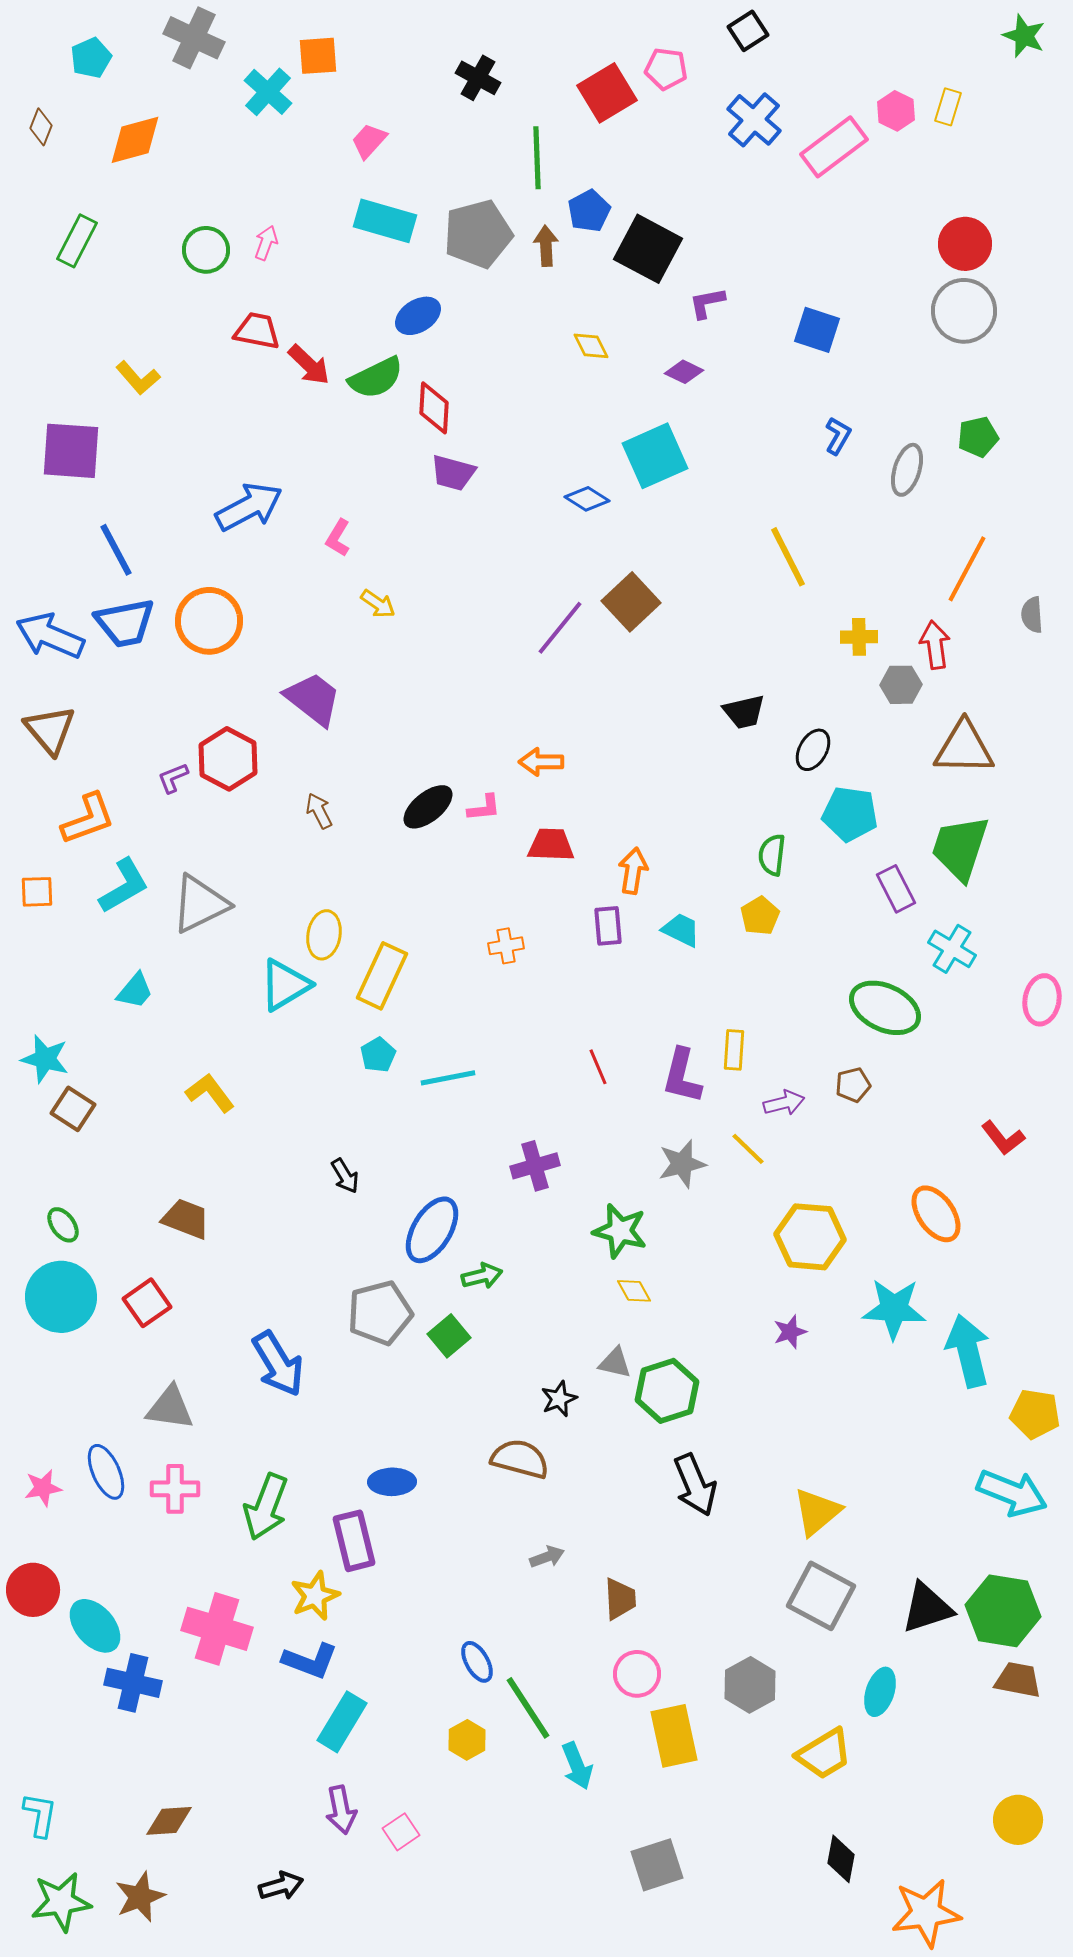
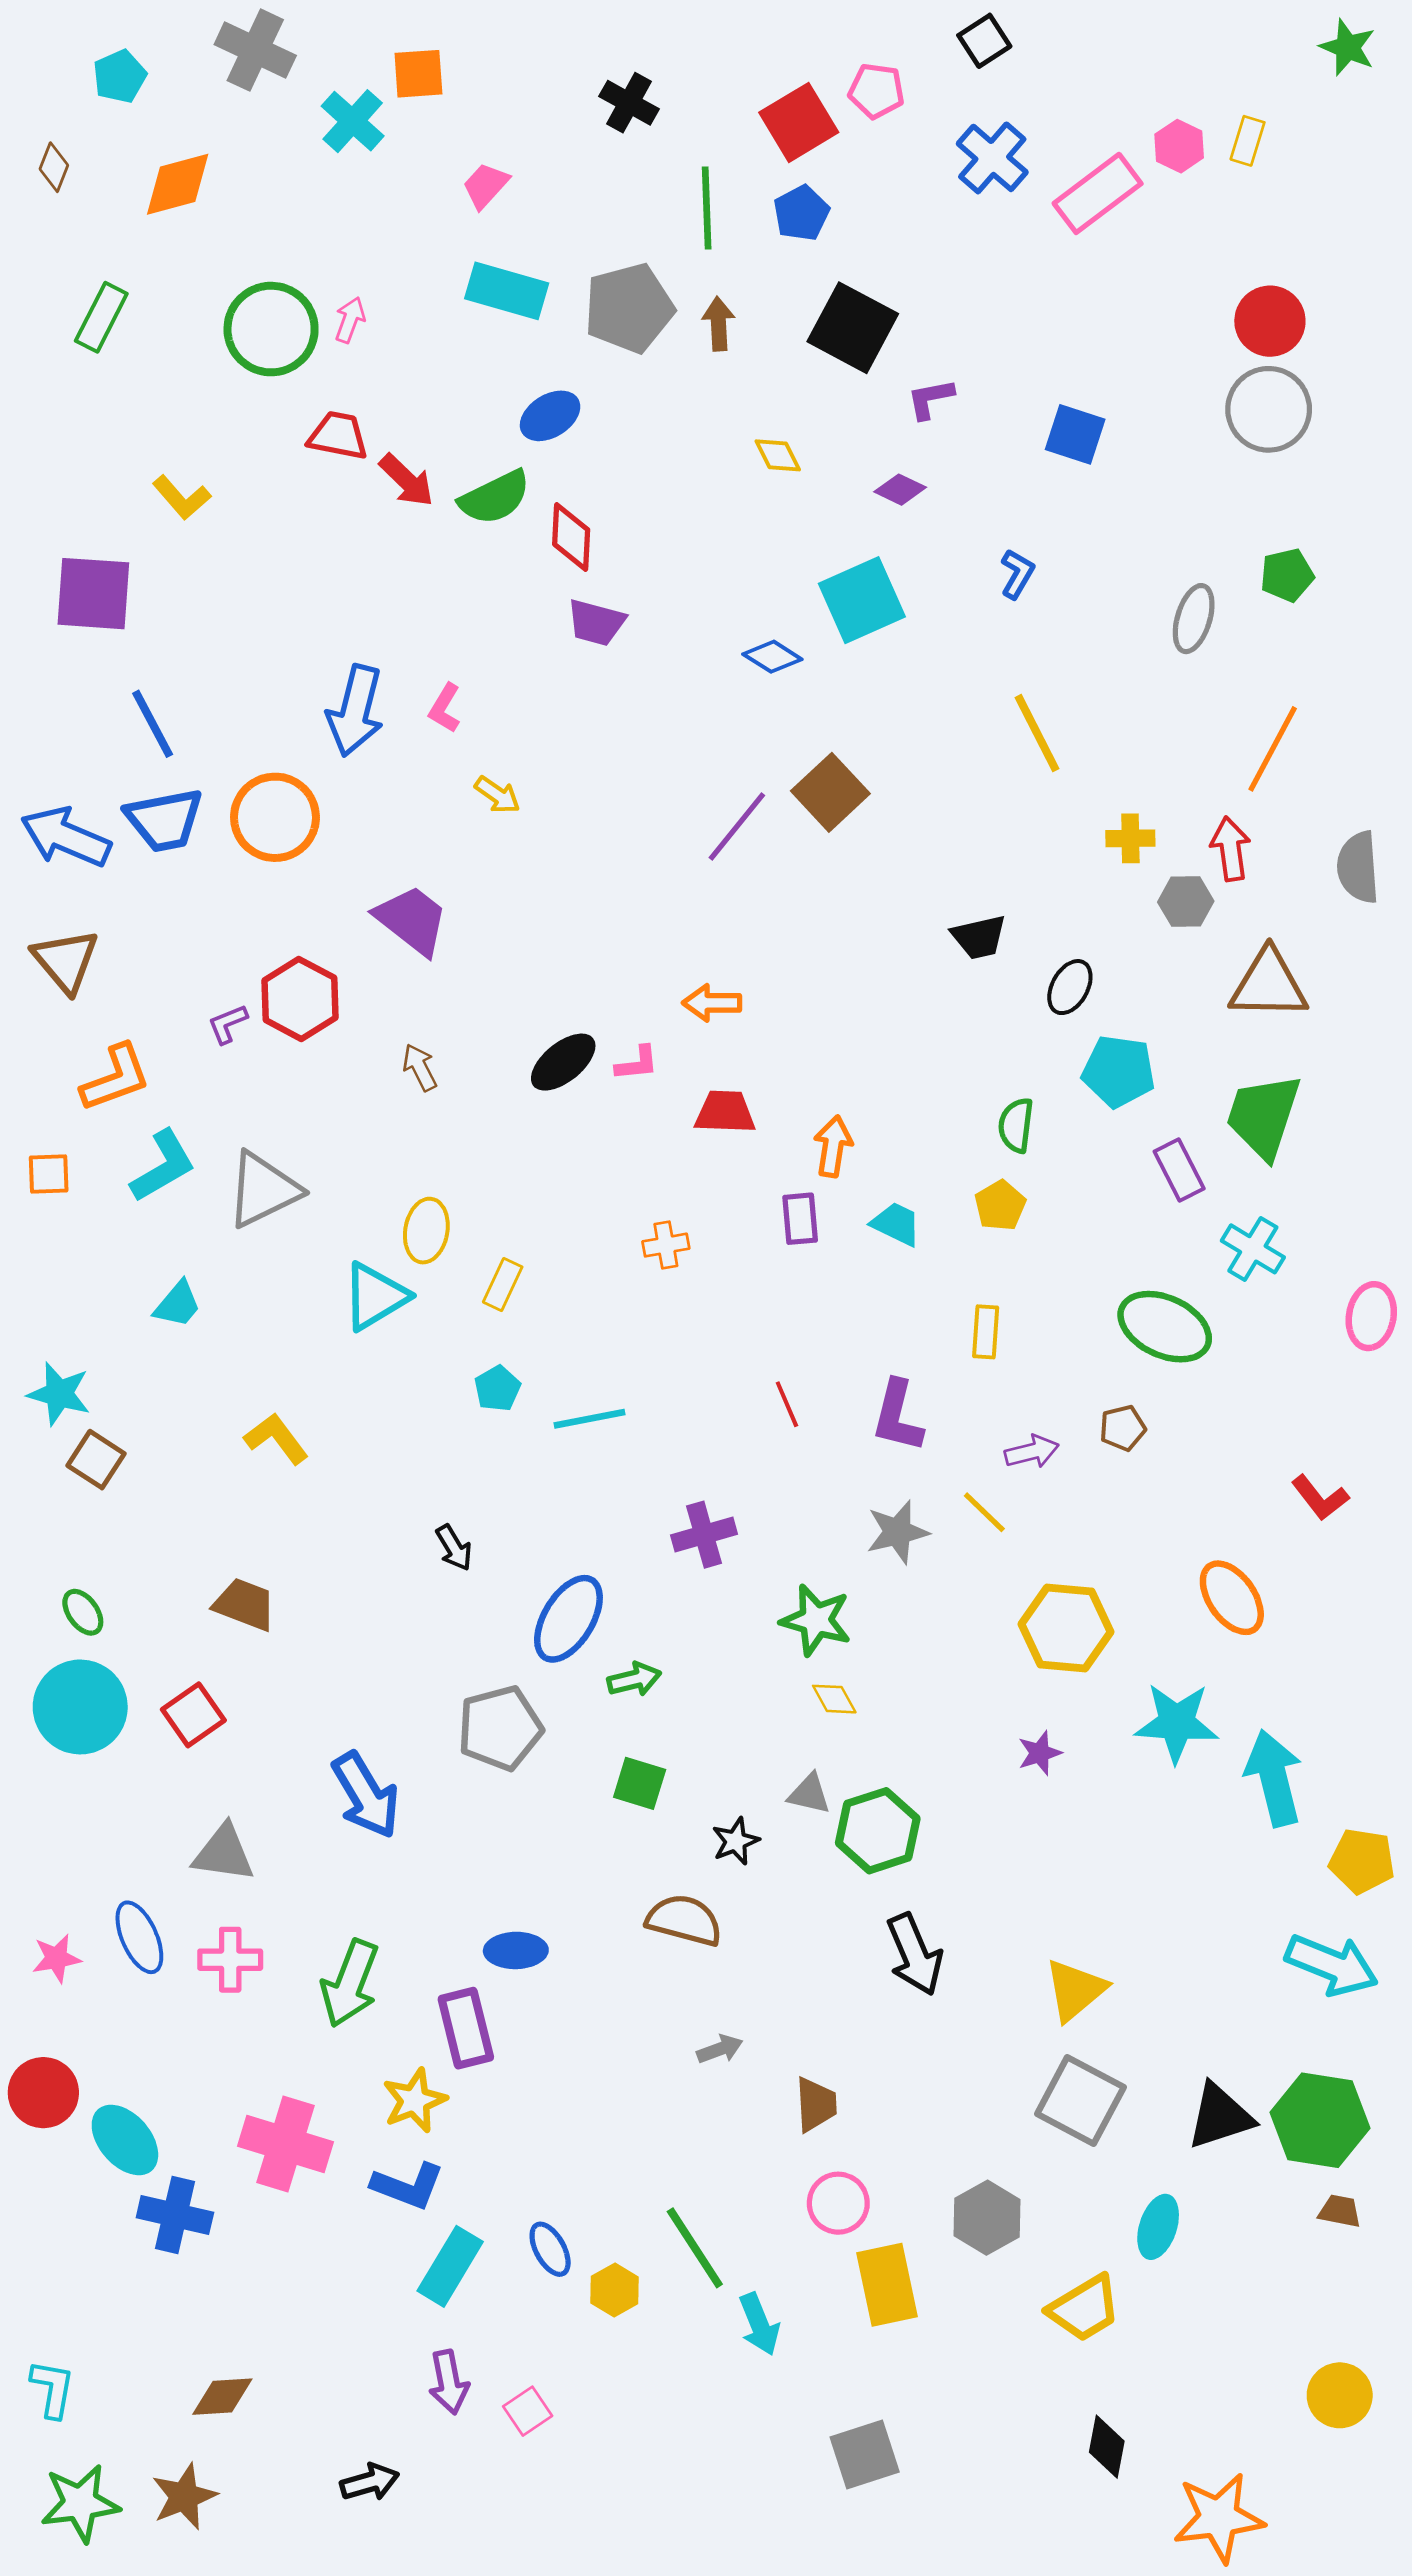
blue pentagon: (589, 211) -> (801, 213), moved
green circle: (206, 250) -> (271, 329), size x1.5
blue L-shape: (838, 436) -> (1017, 574), moved
blue arrow: (249, 507) -> (355, 711), moved, turned 132
gray semicircle: (1032, 615) -> (1358, 867), moved, size x1.5
yellow rectangle: (382, 976) -> (503, 1285), size x0.6
yellow rectangle: (734, 1050) -> (986, 1332), moved
green square: (449, 1336) -> (640, 1783), moved, turned -33
blue ellipse: (477, 1662) -> (550, 2249), moved
brown trapezoid: (1018, 1680) -> (1340, 2211), size x0.7

